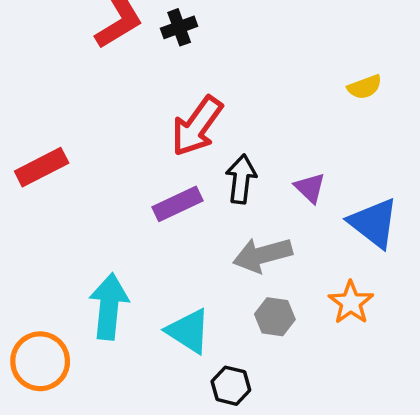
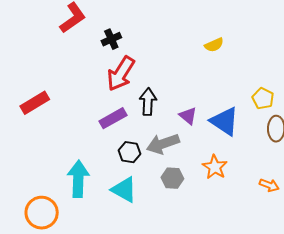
black cross: (179, 27) -> (111, 39), moved
purple triangle: (310, 188) -> (188, 116), moved
black hexagon: (231, 386) -> (129, 152), moved

